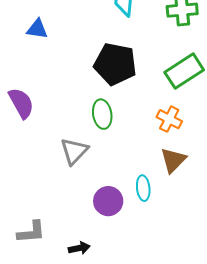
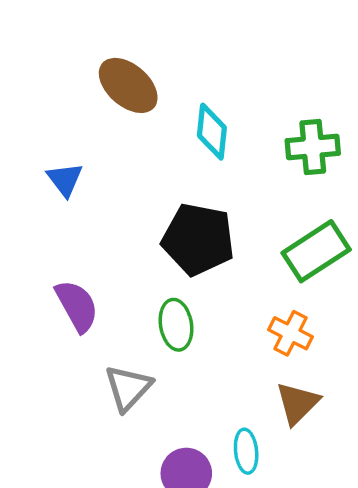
blue triangle: (37, 29) -> (65, 179), turned 45
purple semicircle: (21, 103) -> (77, 306), moved

